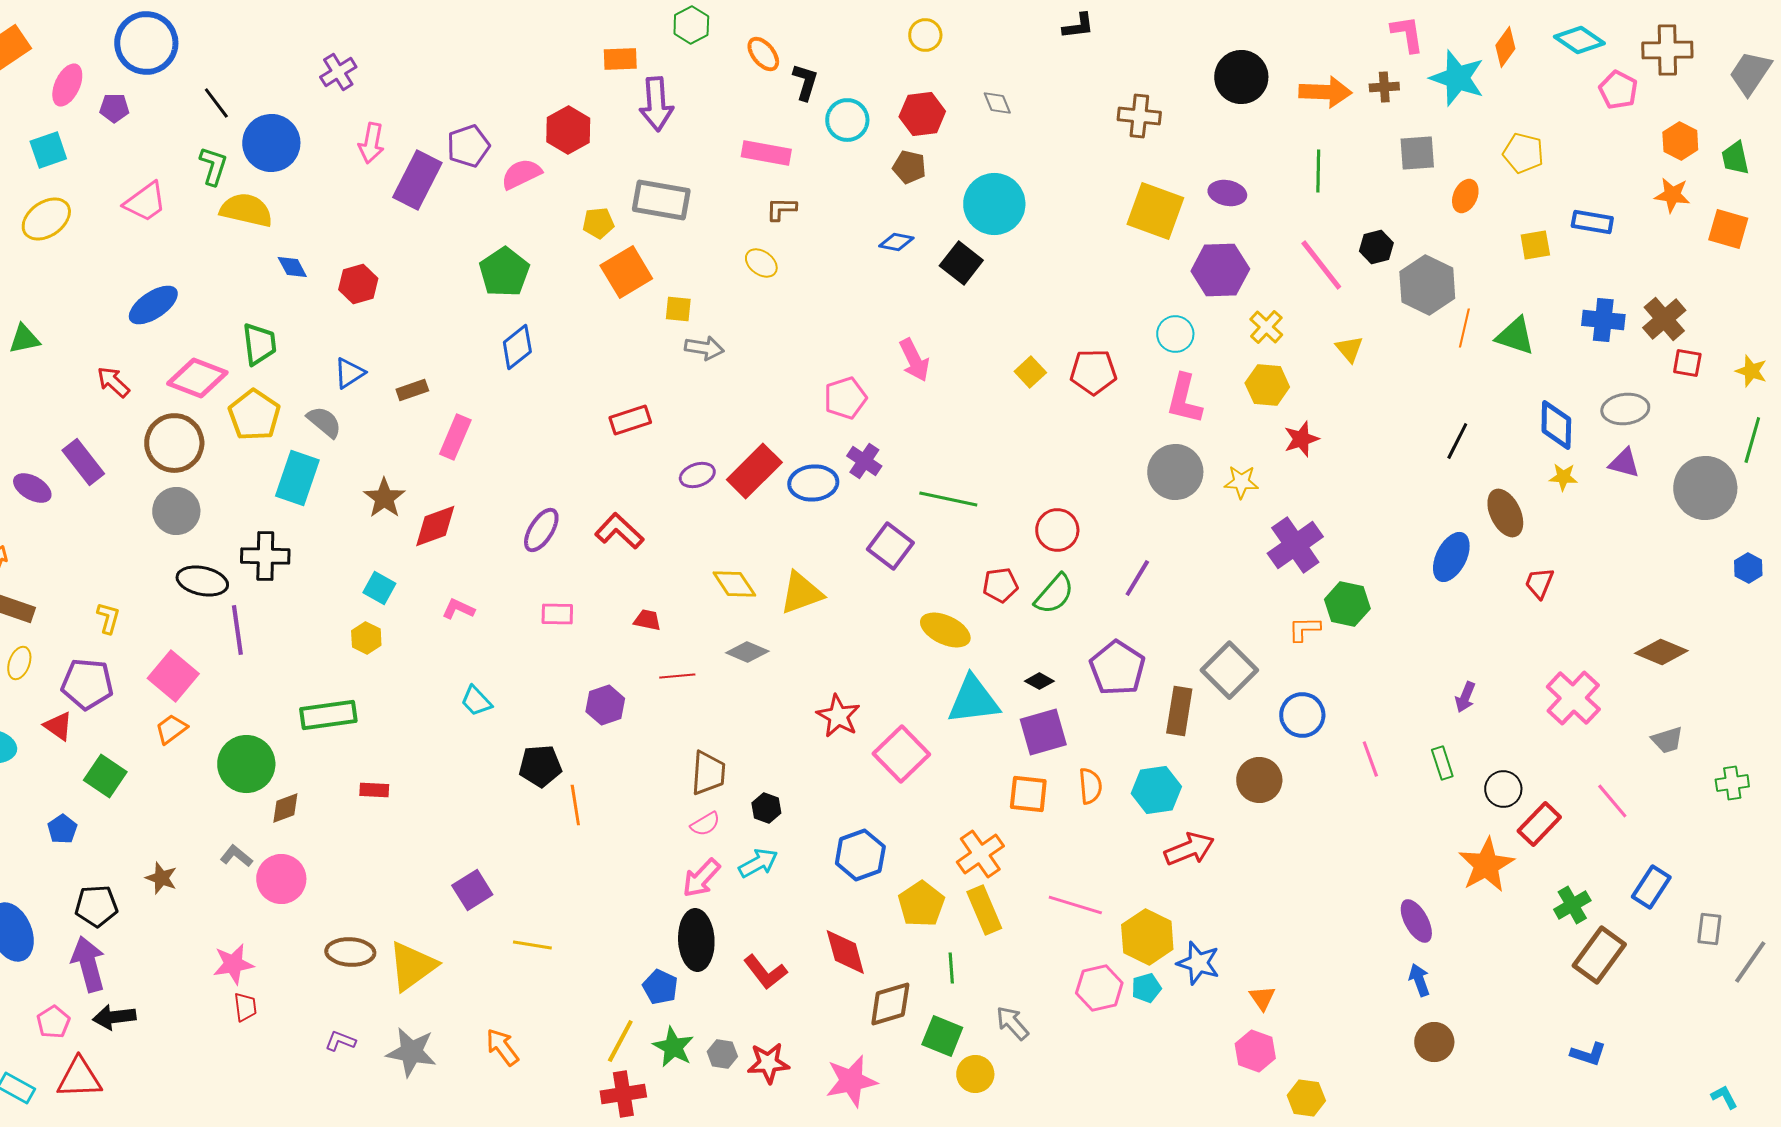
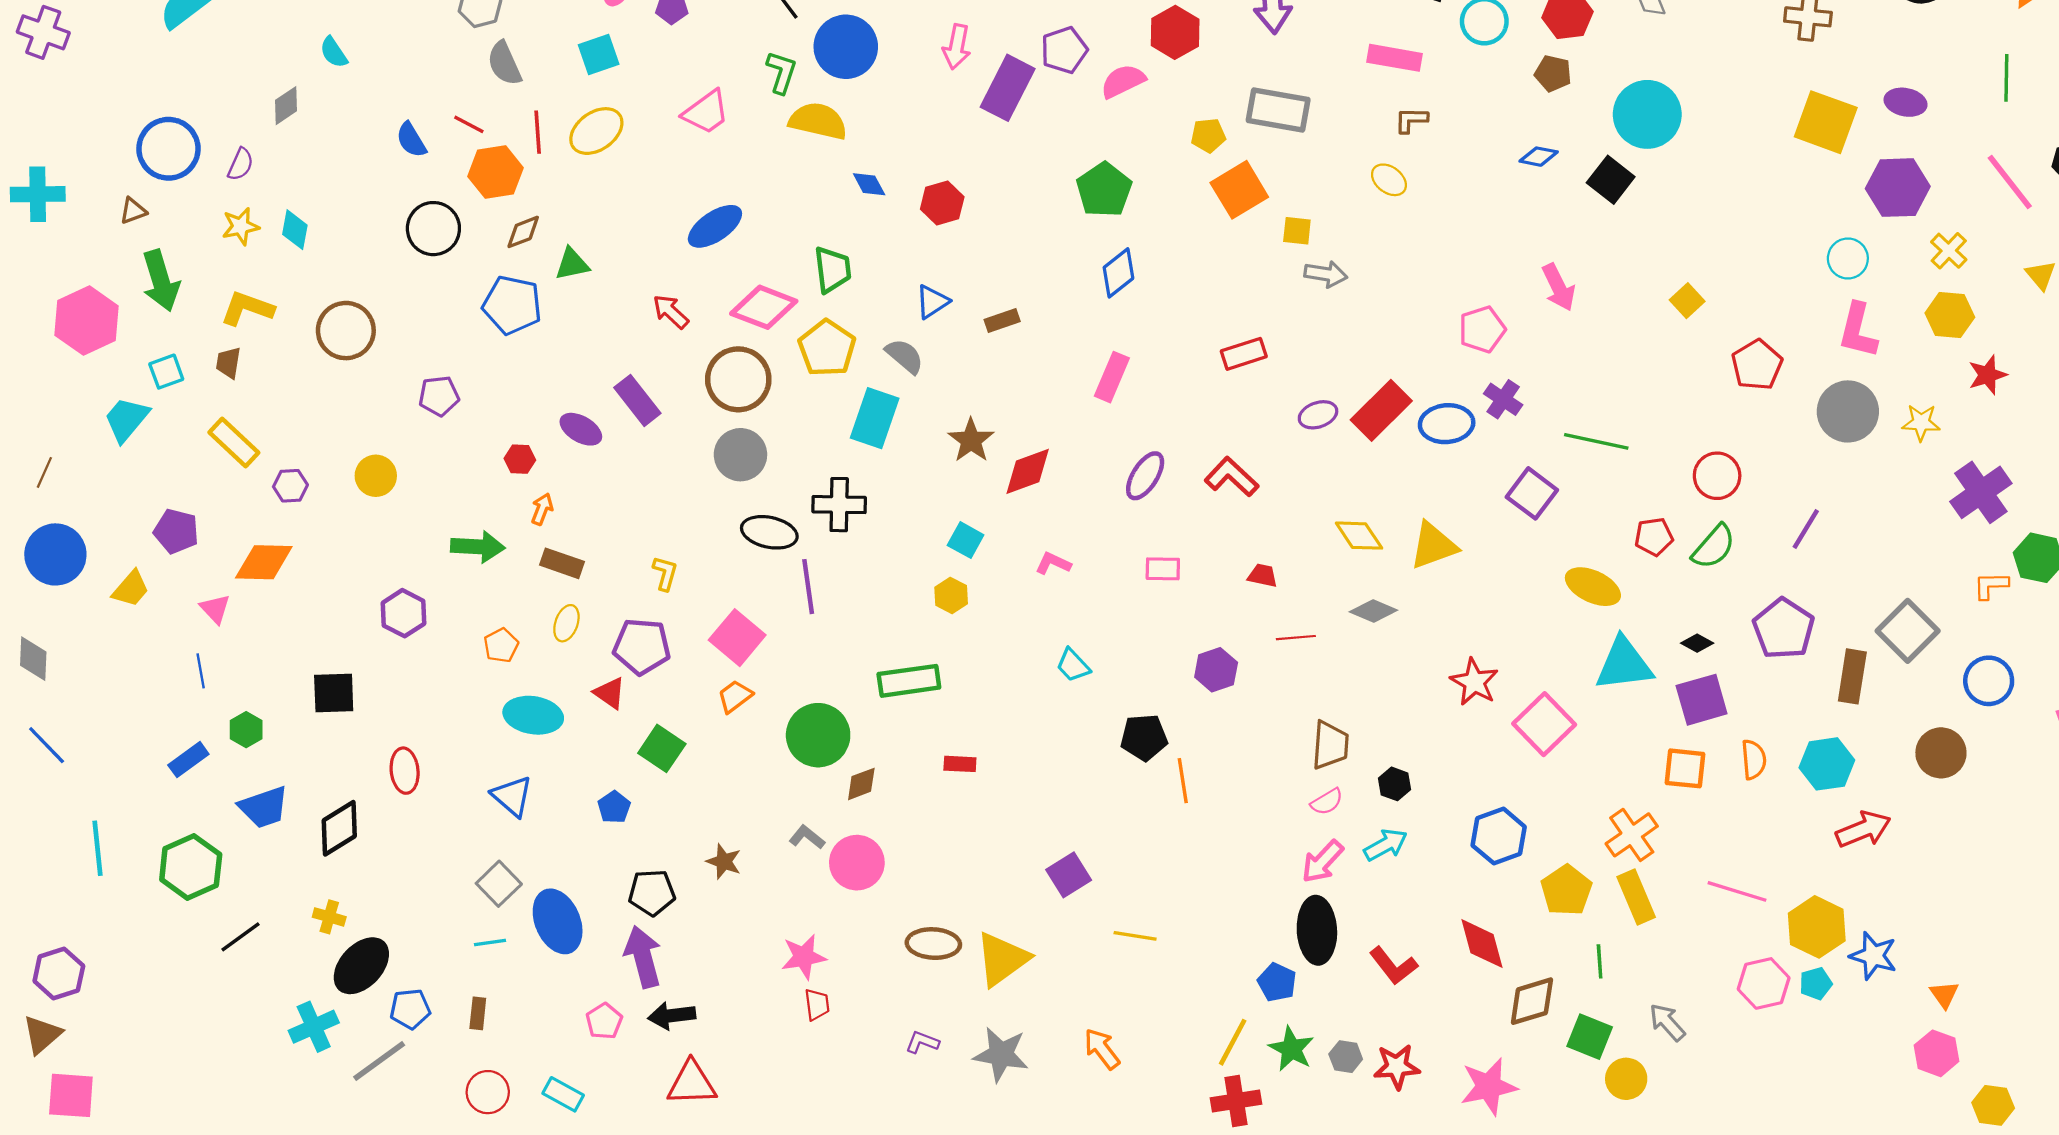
red pentagon: (1093, 372) -> (1757, 365), moved, turned -30
pink rectangle: (455, 437) -> (1112, 377), moved
red triangle: (79, 1078) -> (692, 1083), moved

